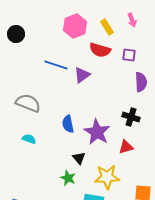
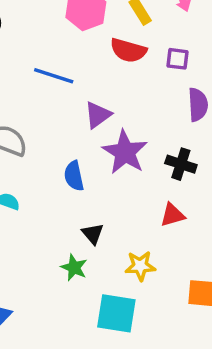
purple triangle: (82, 75) -> (98, 115), moved
purple star: (97, 132) -> (125, 152), moved
yellow star: (107, 177) -> (140, 266), size x0.7

